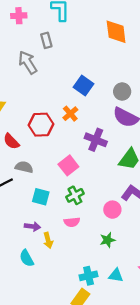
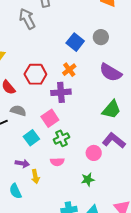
gray circle: (122, 92) -> (101, 37), moved
orange cross: (70, 114) -> (69, 70), moved
purple cross: (96, 140) -> (61, 92), moved, turned -30
pink square: (68, 165) -> (50, 118), moved
cyan square: (41, 197) -> (31, 138), turned 35

